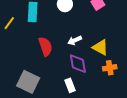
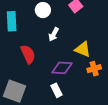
white arrow: (75, 40) -> (54, 34), moved, turned -32
purple diamond: (78, 64) -> (62, 68), turned -70

